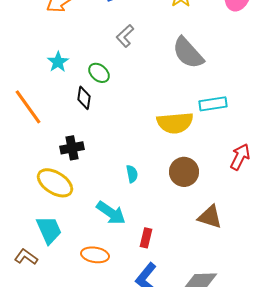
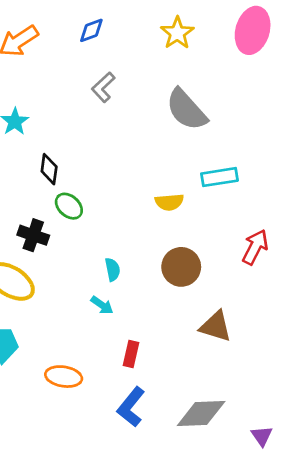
green ellipse: (99, 73) -> (69, 206), moved
yellow semicircle: (175, 123) -> (169, 202), size x0.6
black cross: (72, 148) -> (33, 235), turned 30
cyan arrow: (111, 213) -> (102, 305), moved, size x0.6

